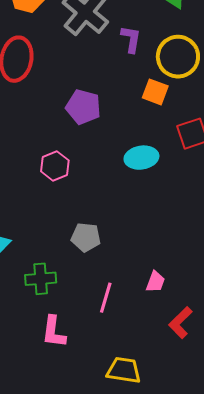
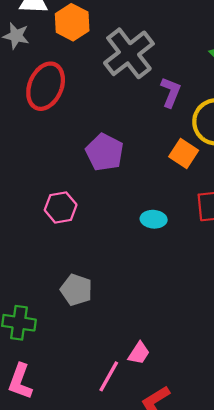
cyan ellipse: (141, 158) -> (154, 219), size x0.7
pink line: (106, 298) -> (109, 376), moved

